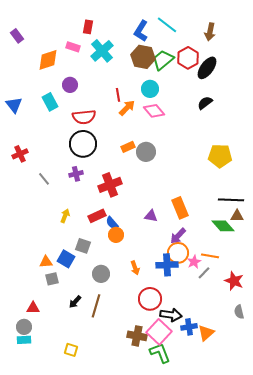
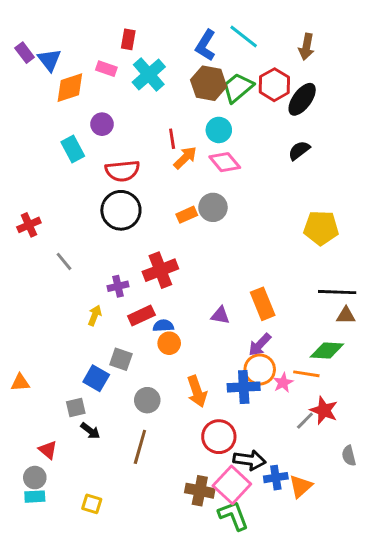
blue triangle: (14, 105) -> (49, 60), moved
gray circle: (146, 152) -> (213, 207), moved
purple cross: (76, 174) -> (118, 286), moved
blue semicircle: (112, 223) -> (163, 326), turned 128
green diamond: (223, 226) -> (327, 350), moved, turned -45
orange triangle: (46, 262) -> (20, 383), moved
orange arrow: (135, 268) -> (197, 391), size x1.5
gray line: (204, 273) -> (305, 421), moved
red star: (234, 281) -> (324, 410), moved
black arrow: (75, 302) -> (90, 431), moved, turned -96
red triangle: (33, 308) -> (48, 450), turned 40
yellow square: (71, 350) -> (92, 504), moved

